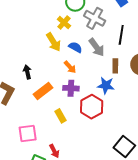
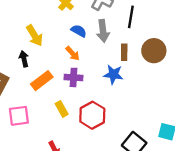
yellow arrow: (53, 42) -> (35, 36), moved
gray arrow: (97, 47) -> (103, 31), turned 30
red hexagon: (92, 107) -> (92, 115), moved
pink square: (28, 133) -> (19, 116), moved

